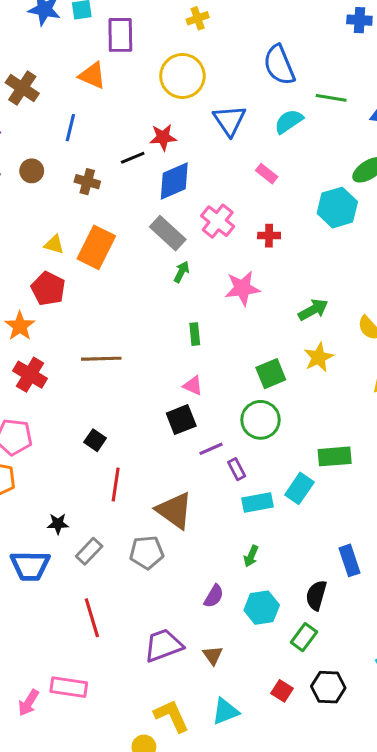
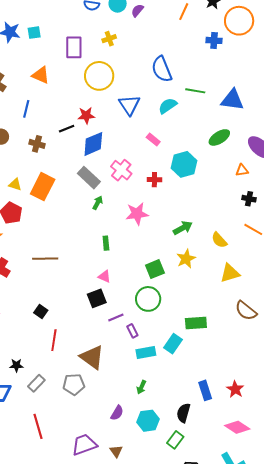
purple rectangle: (120, 35) -> (74, 47), moved
cyan hexagon: (337, 208) -> (184, 164), moved

